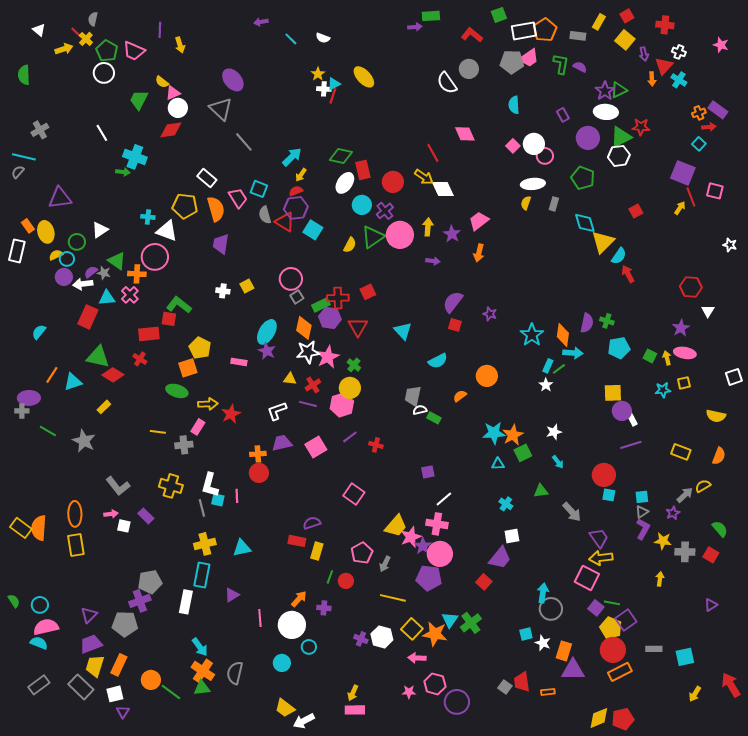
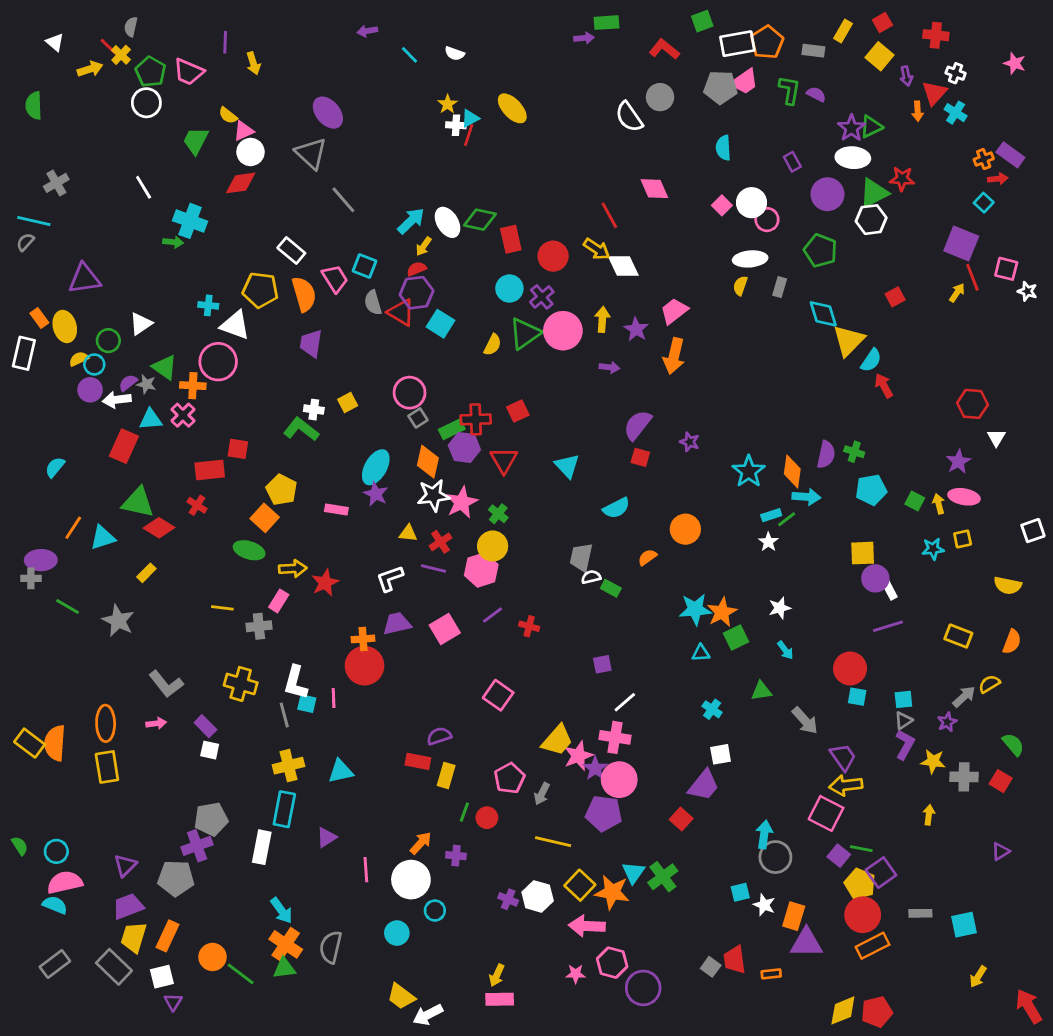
white ellipse: (345, 183) -> (448, 222), moved, turned -65
white star: (730, 245) -> (1027, 291), moved
orange arrow: (479, 253) -> (674, 356), size x1.4
green L-shape: (179, 305) -> (301, 429), moved
cyan rectangle: (548, 366) -> (771, 515), turned 48
orange square: (188, 368) -> (265, 518), turned -30
red circle: (259, 473) -> (364, 666), size x1.4
white square: (124, 526) -> (210, 750), moved
pink arrow: (417, 658) -> (587, 926), size x1.4
red arrow: (731, 685) -> (1029, 1006), moved

